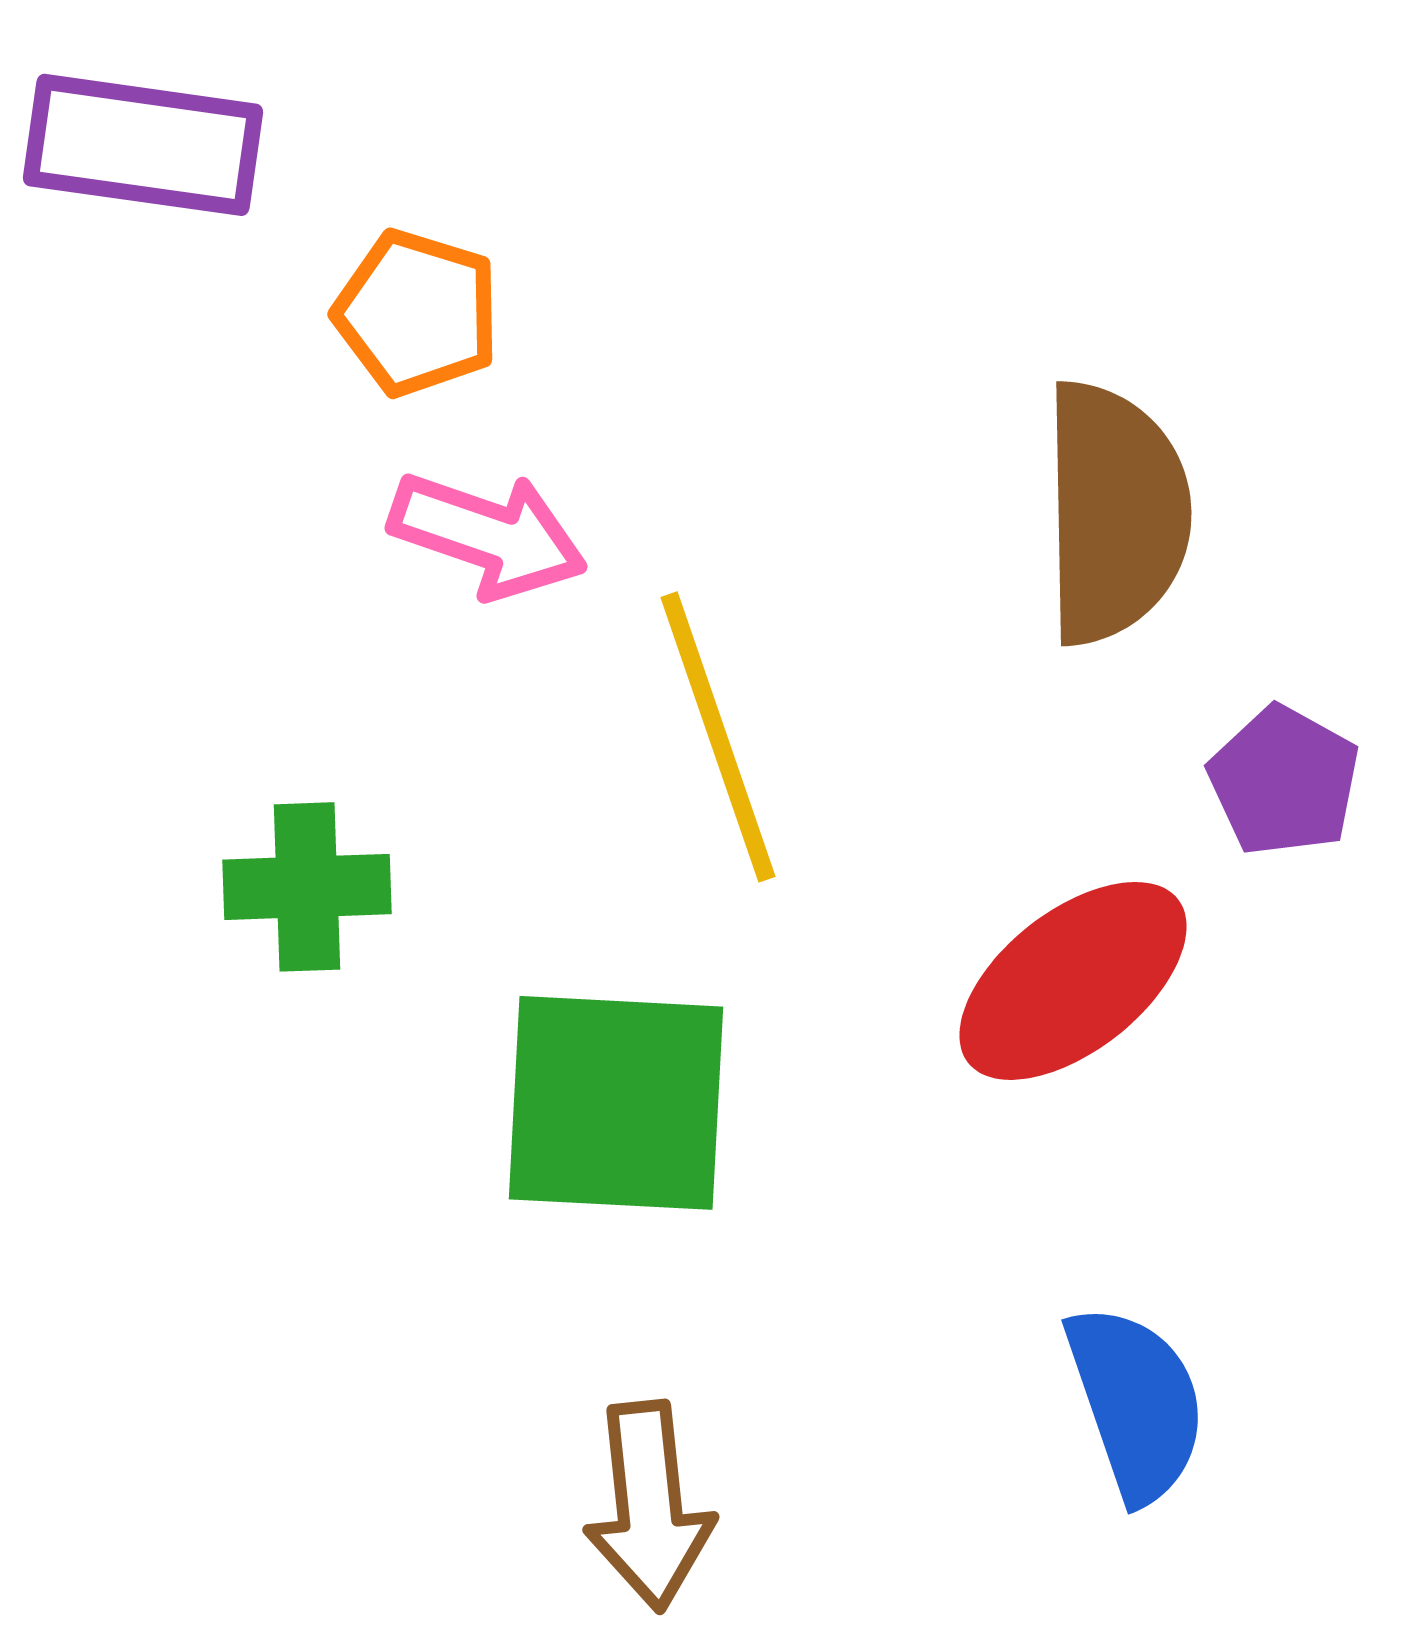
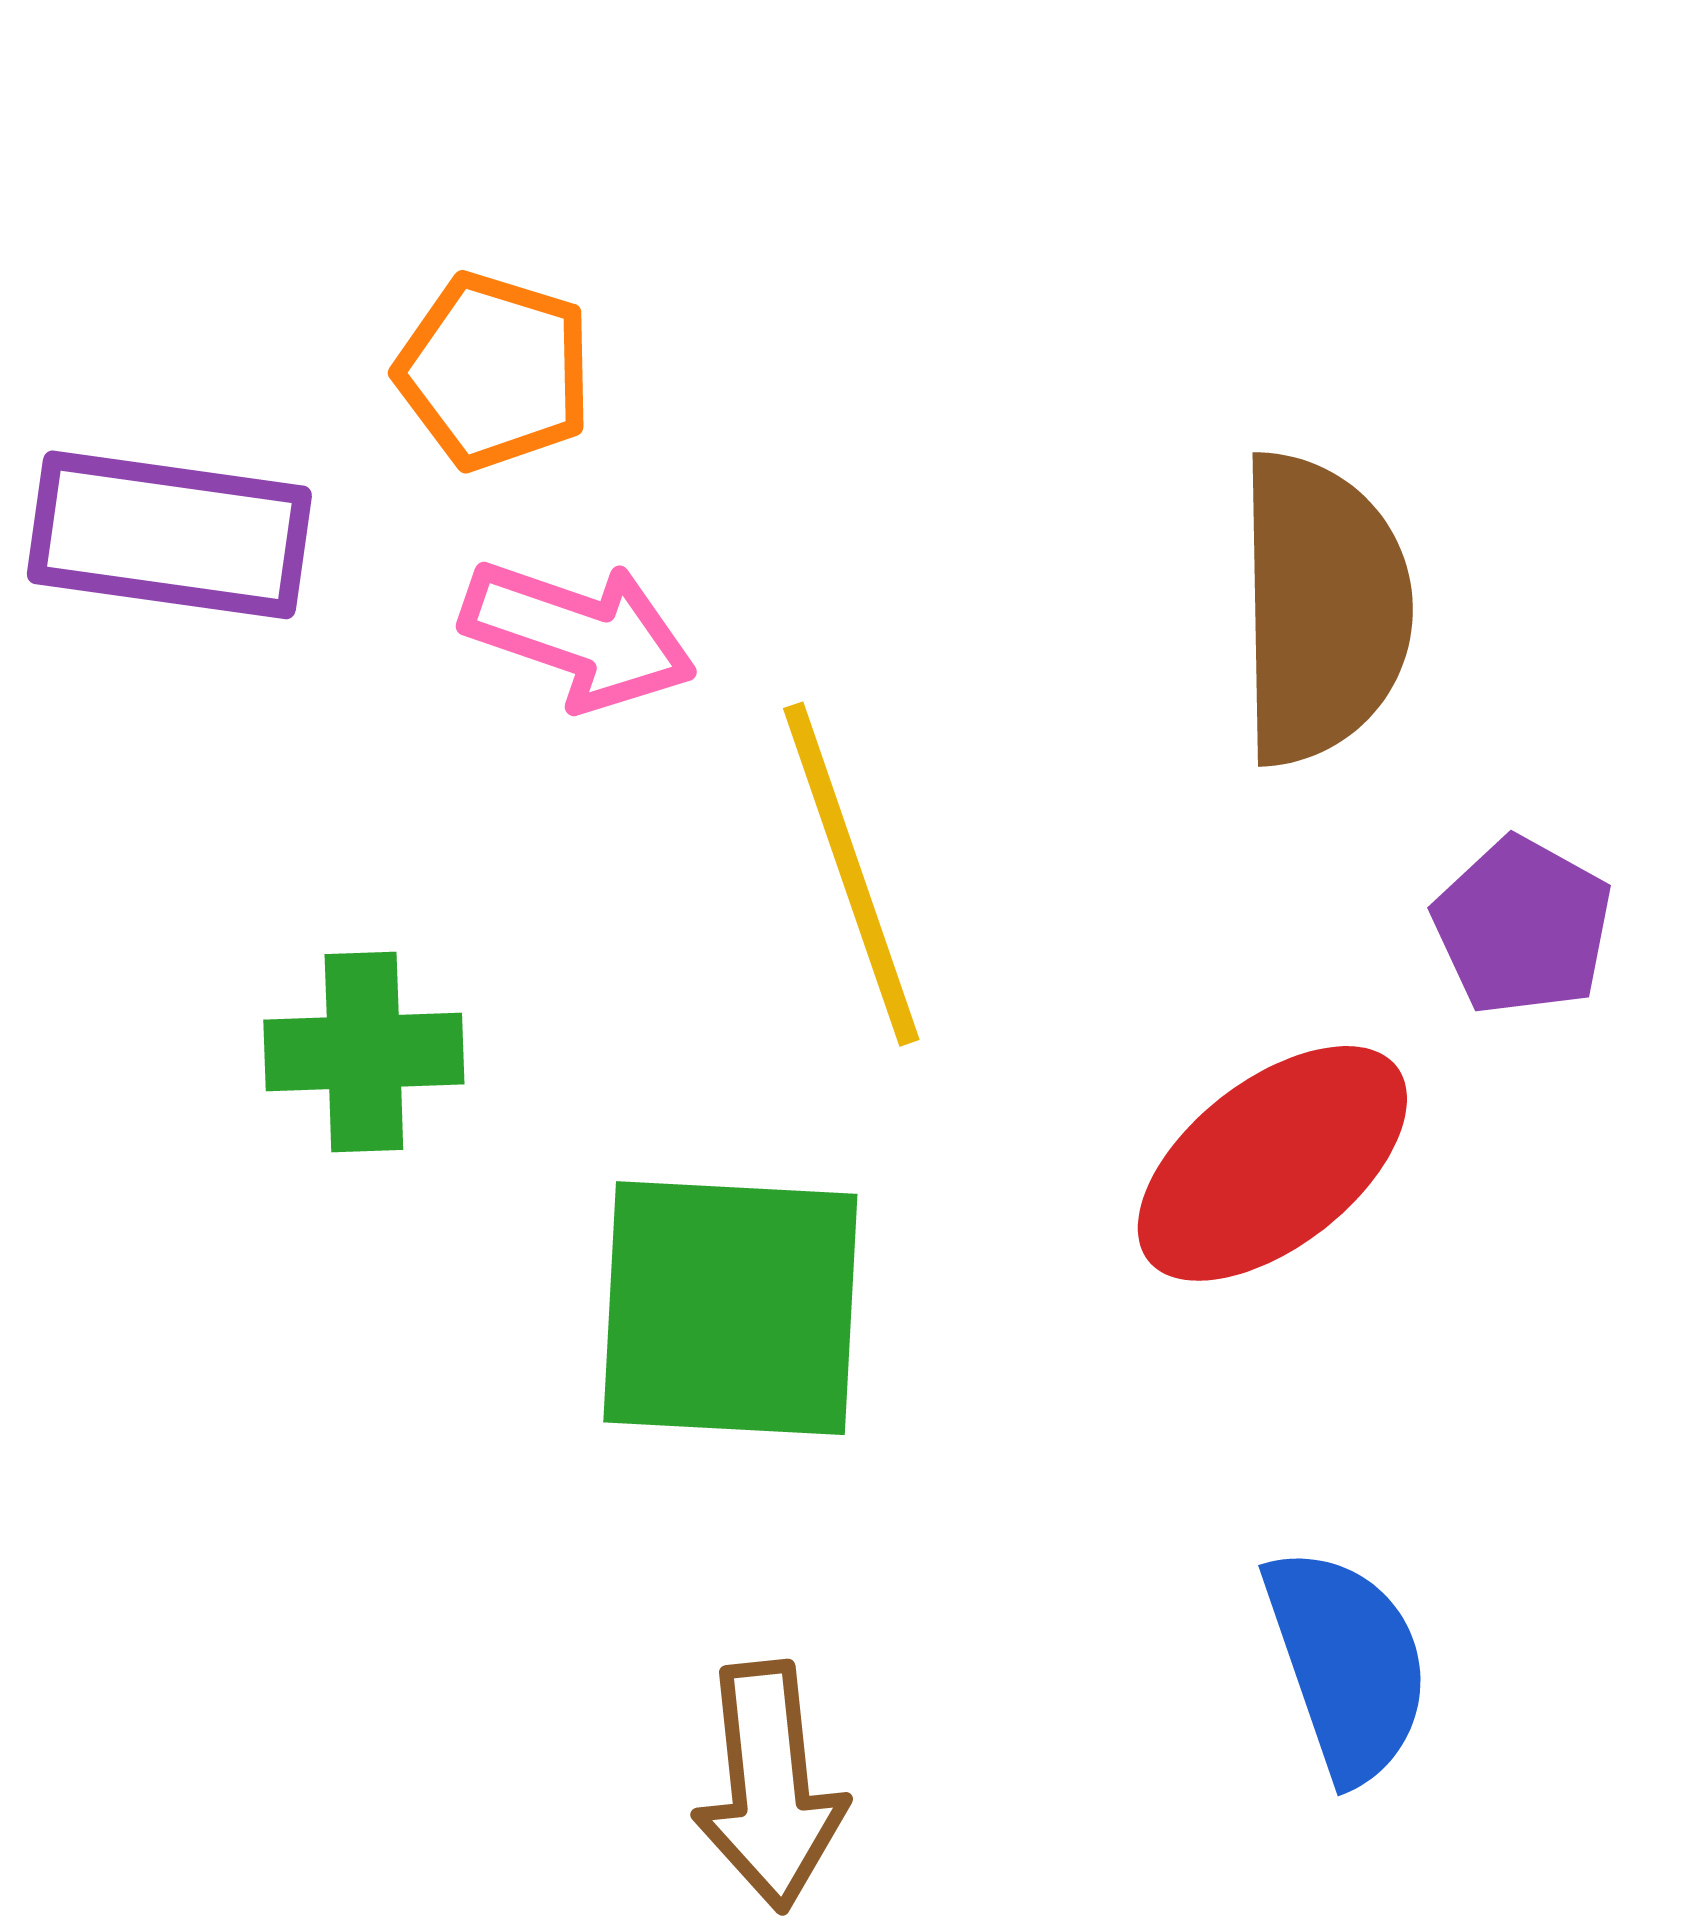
purple rectangle: (143, 145) -> (169, 535), moved

